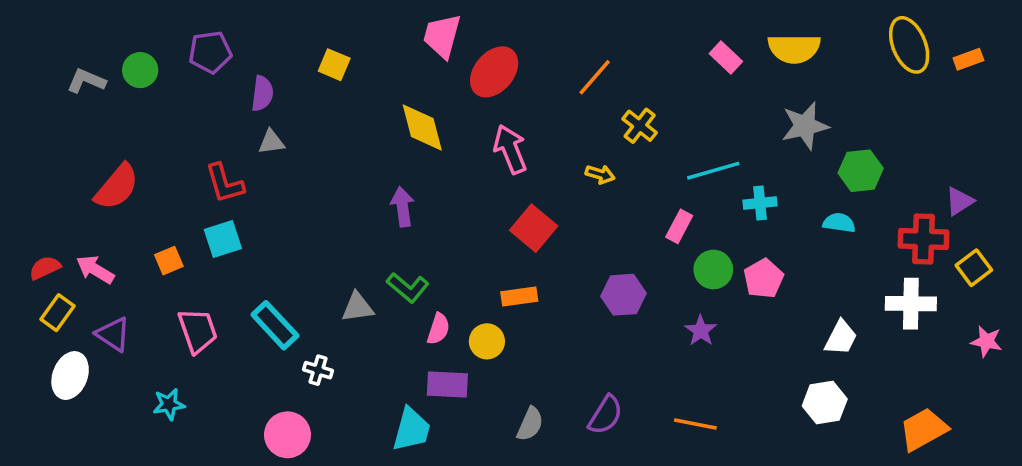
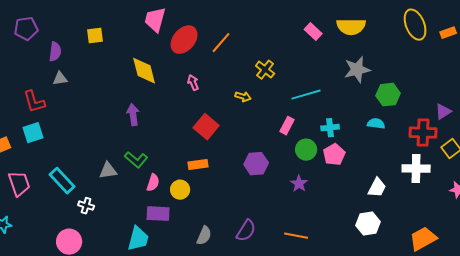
yellow square: (334, 65) -> (95, 36), turned -30
orange line: (595, 77) -> (221, 43), moved
pink arrow: (510, 149) -> (193, 83), size x0.6
cyan cross: (760, 203) -> (330, 128), moved

